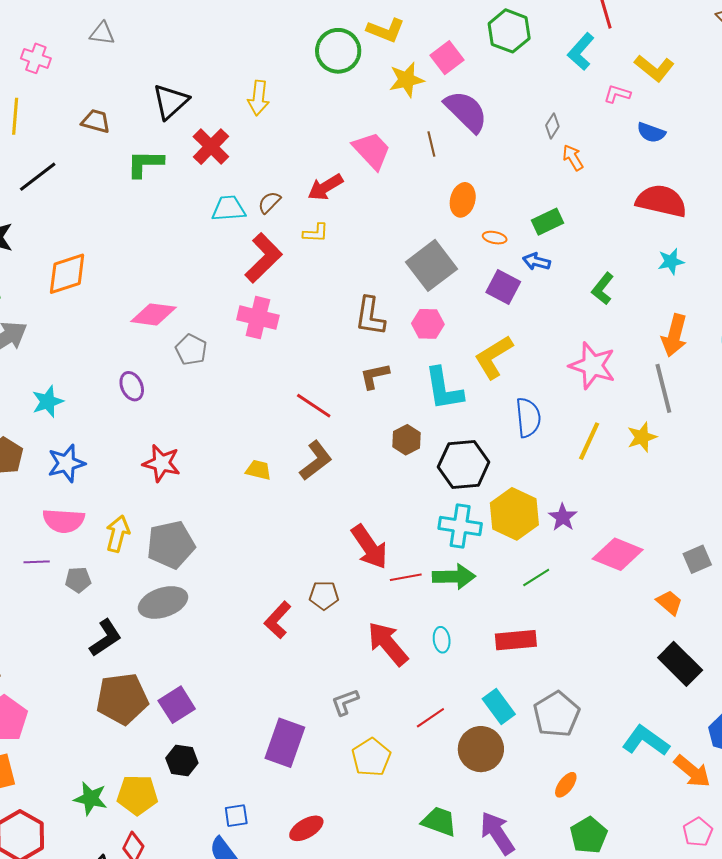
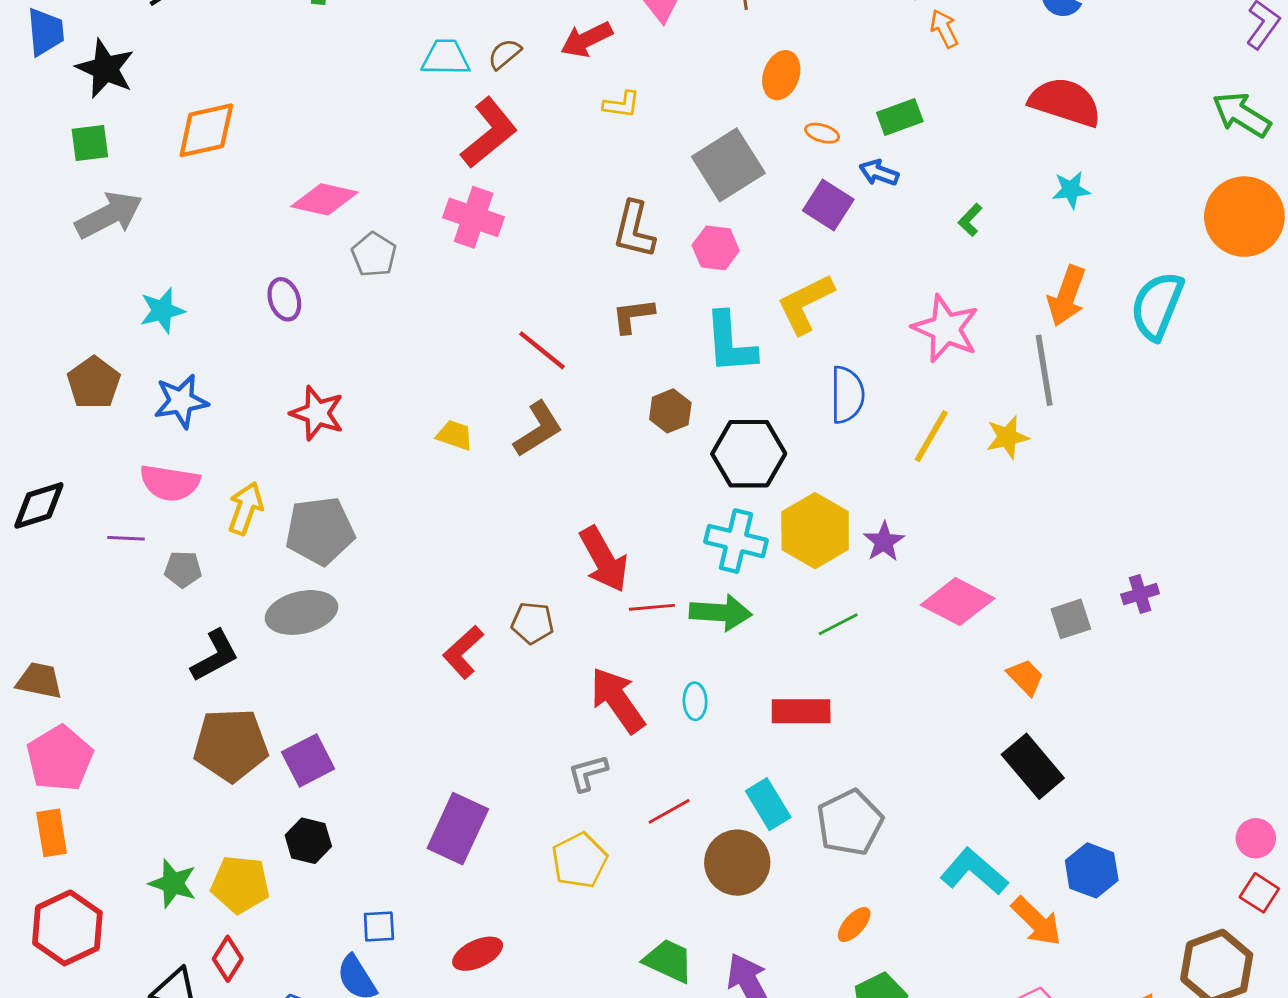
yellow L-shape: (316, 233) -> (622, 104), moved
green L-shape: (603, 289) -> (970, 220), size x0.7
gray L-shape: (345, 702) -> (588, 773), moved

